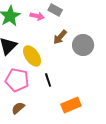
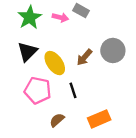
brown arrow: (60, 37) -> (84, 57), moved
brown semicircle: (18, 108) -> (57, 120), moved

